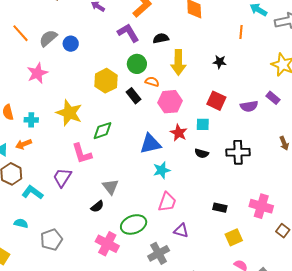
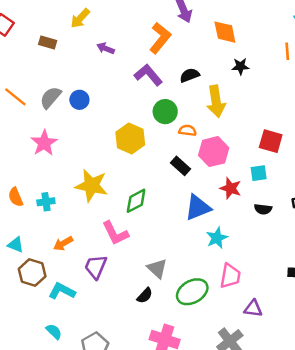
black star: (220, 62) -> (240, 66), moved
black rectangle: (133, 96) -> (181, 166), moved
orange arrow: (24, 144) -> (63, 243), moved
cyan semicircle: (21, 223) -> (54, 332), turned 40
green ellipse: (134, 224) -> (192, 292), moved

